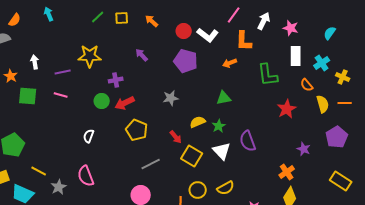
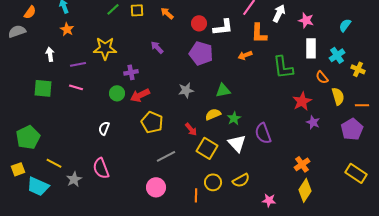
white L-shape: (208, 35) -> (223, 27), turned -45
orange star: (11, 76) -> (67, 29), moved
green triangle: (224, 98) -> (223, 90), moved
orange line: (345, 103) -> (362, 105), moved
purple star: (304, 149) -> (313, 122), moved

